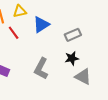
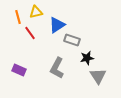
gray rectangle: (73, 35) -> (72, 40), moved, turned 42
gray triangle: (83, 77) -> (98, 76), turned 30

